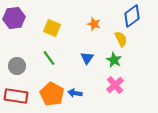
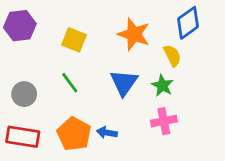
orange star: (94, 24) -> (134, 34), size x1.6
blue triangle: (87, 58) -> (124, 83), size x1.5
pink cross: (115, 85) -> (164, 121), turned 30

